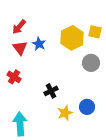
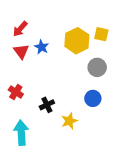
red cross: (14, 77) -> (16, 92), moved
black cross: (51, 91) -> (47, 105), moved
blue circle: (87, 107) -> (93, 98), moved

